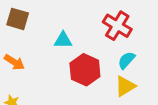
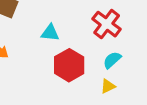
yellow triangle: (125, 86) -> (108, 86), size x0.7

